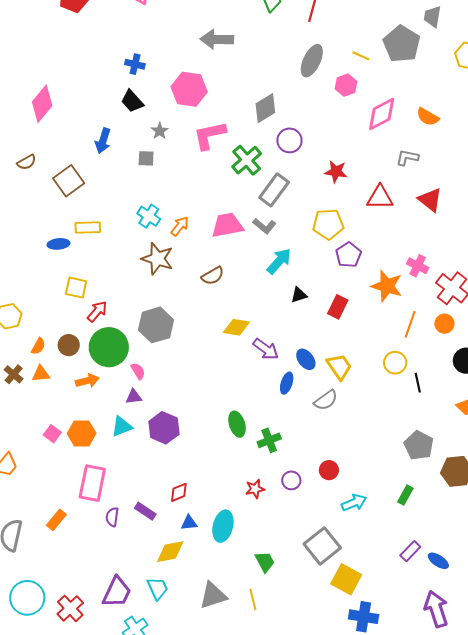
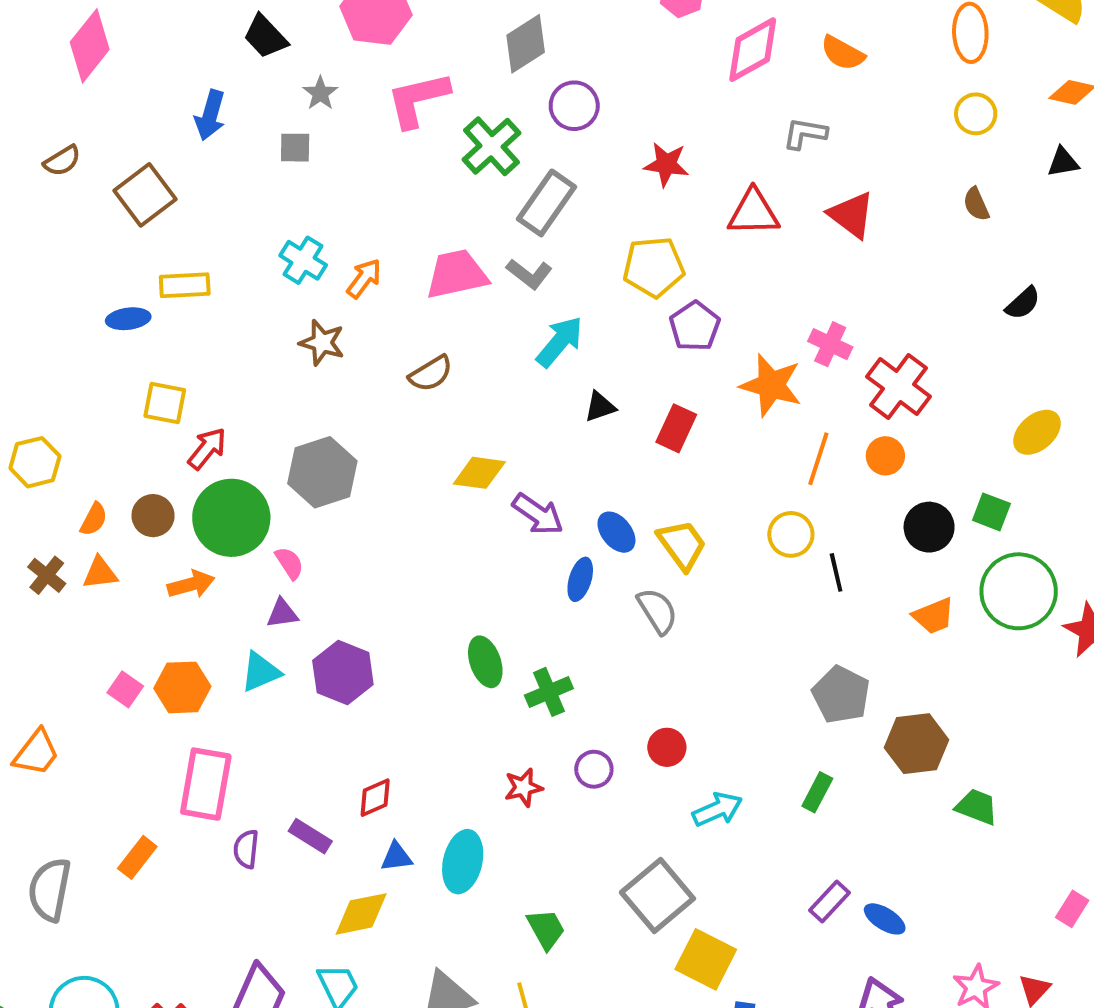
brown star: (157, 259) -> (322, 343), size x0.7
gray semicircle: (326, 400) -> (657, 611), turned -85

